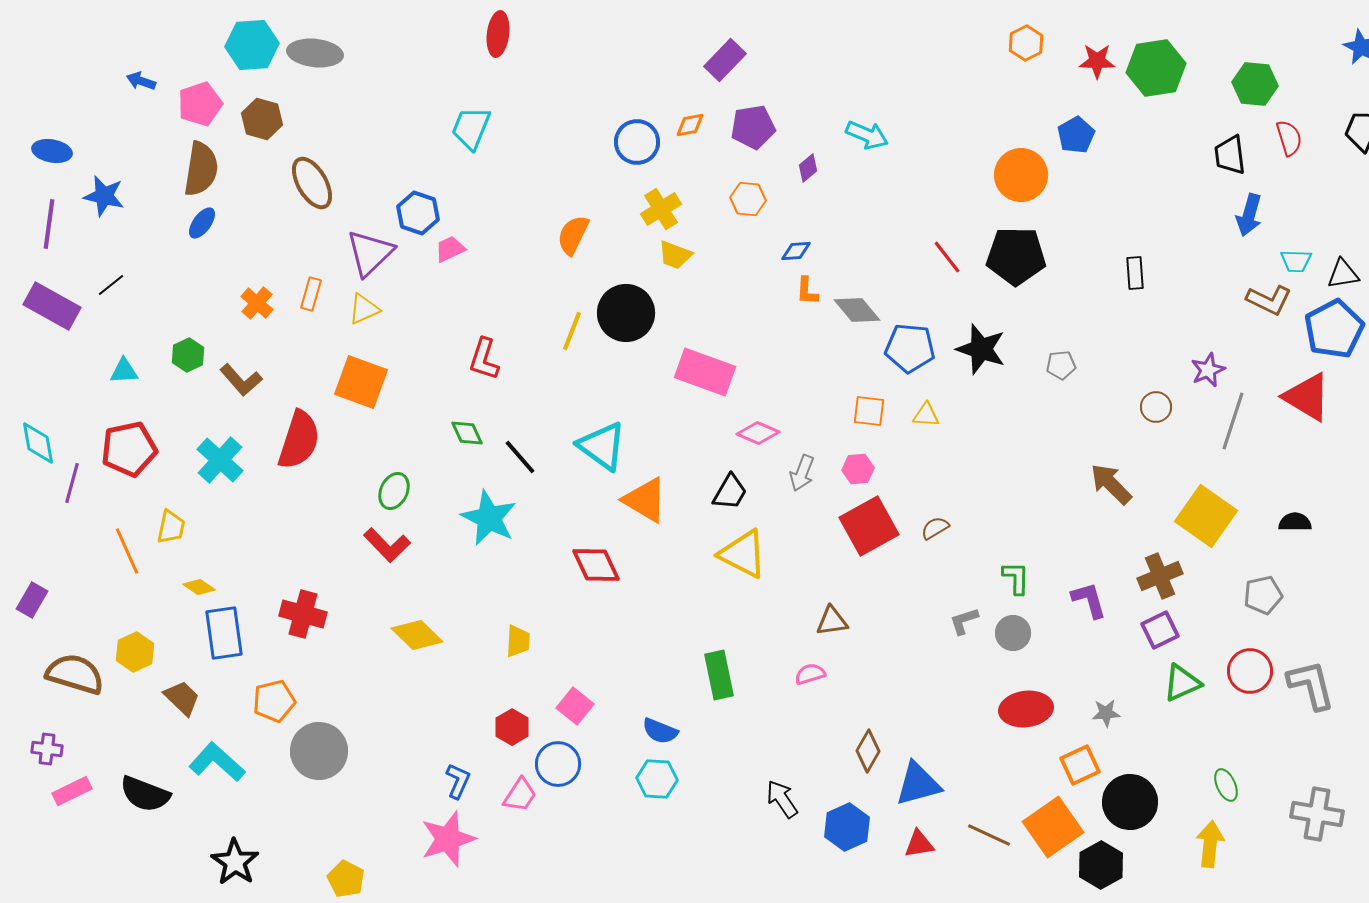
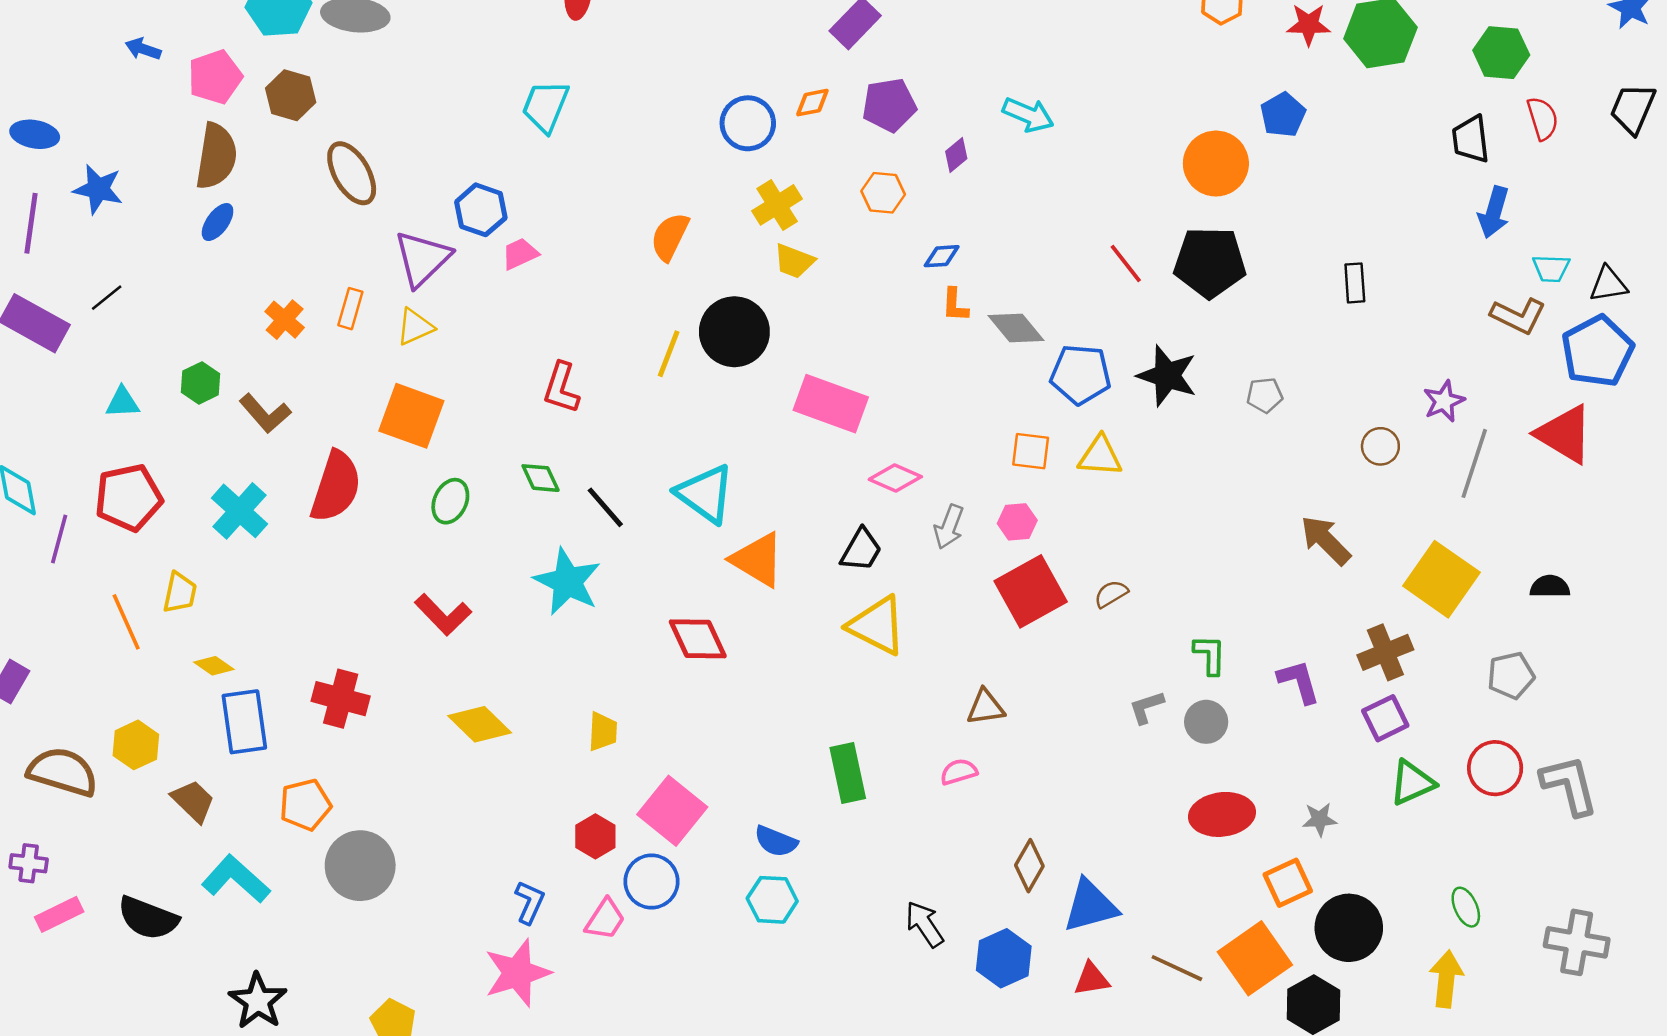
yellow triangle: (926, 415) -> (1100, 456), size x1.4
green ellipse: (394, 491) -> (450, 501), moved
pink square: (575, 706) -> (672, 811), size x1.5

